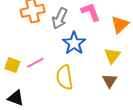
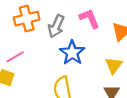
pink line: (35, 63) -> (15, 57), moved

